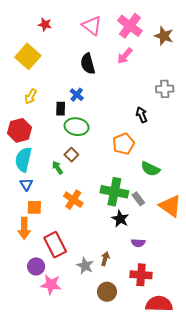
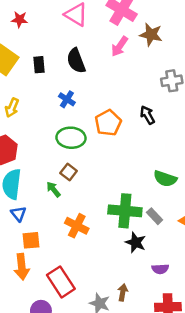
brown star: (164, 36) -> (151, 35), moved
black rectangle: (61, 109) -> (39, 65), moved
orange pentagon: (123, 144) -> (108, 123), moved

